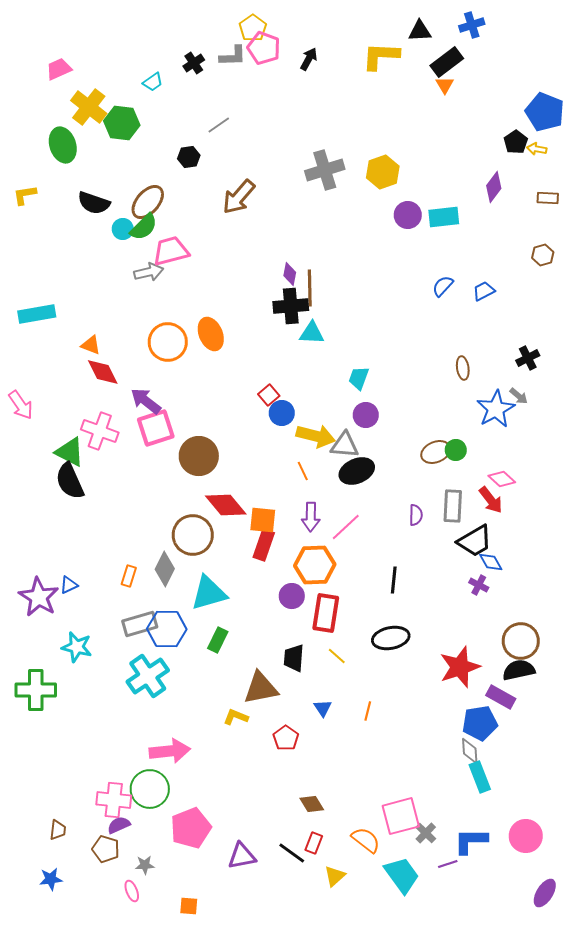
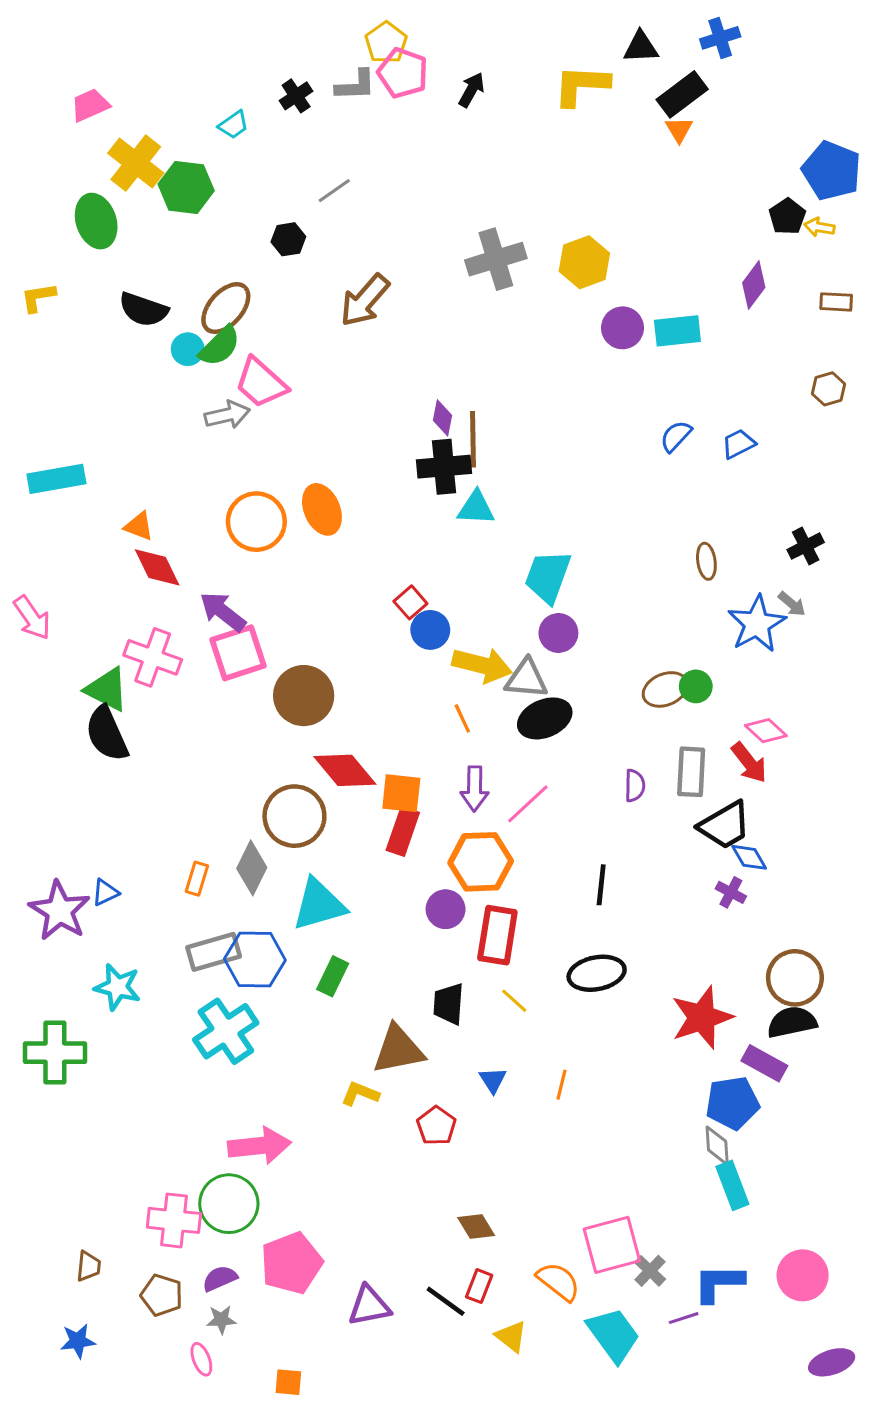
pink trapezoid: (171, 251) -> (261, 383), turned -123
cyan trapezoid: (359, 378) -> (548, 577), size x1.5
purple semicircle: (119, 825) -> (220, 1278), moved
yellow triangle: (335, 876) -> (511, 1336), turned -40
purple ellipse: (545, 893) -> (832, 1362), turned 40

